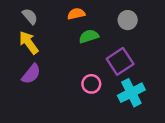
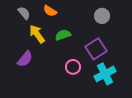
orange semicircle: (76, 14) -> (50, 11), moved, turned -136
green semicircle: (89, 36) -> (63, 35), moved
yellow arrow: (29, 43) -> (37, 34), moved

